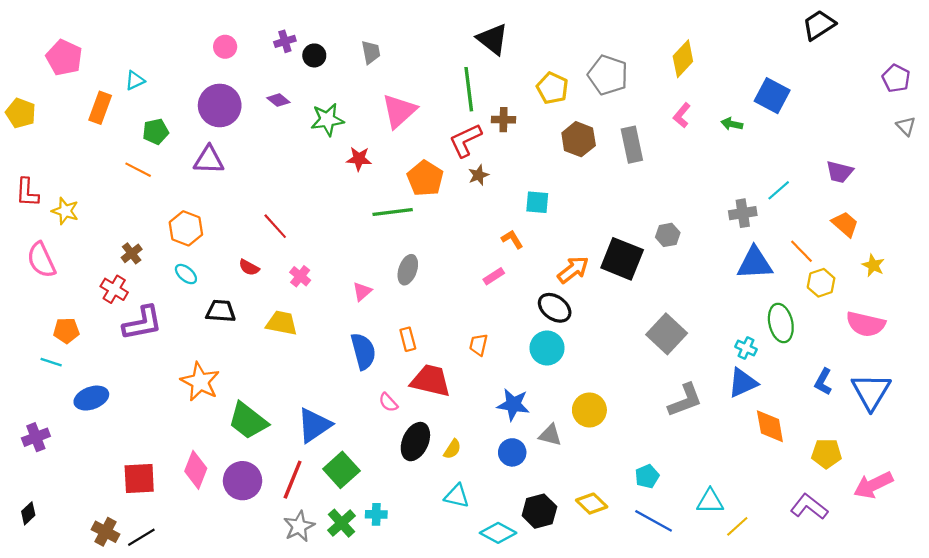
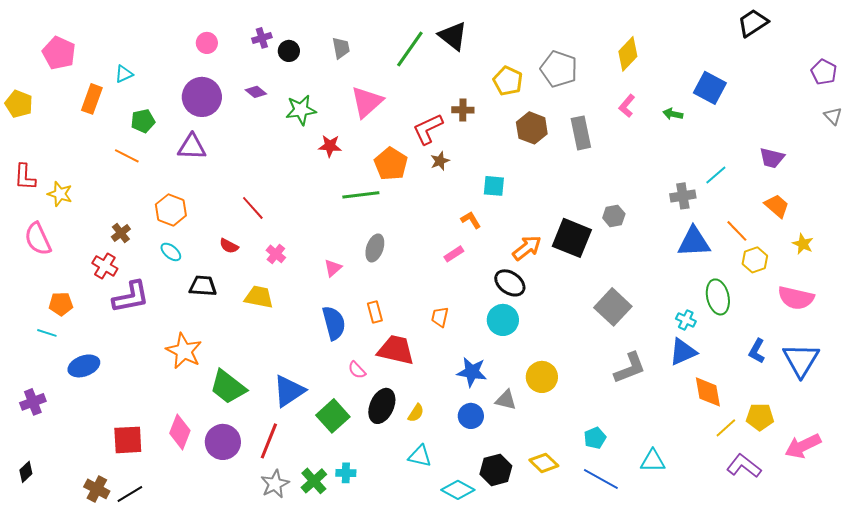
green line: (469, 89) -> (410, 49), moved, turned 42
green square: (341, 470) -> (333, 416), moved
yellow line: (737, 526) -> (726, 428), moved

